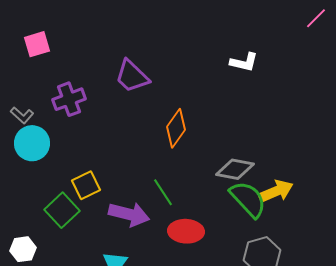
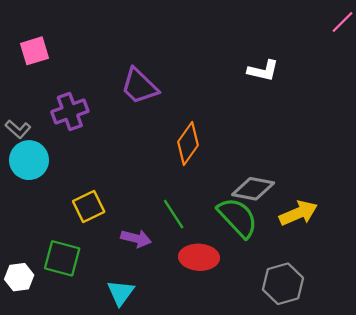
green semicircle: (248, 199) -> (238, 218), moved
green square: (62, 210) -> (62, 258), moved, turned -32
purple arrow: (129, 214) -> (136, 238), size x0.7

